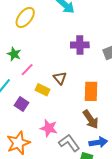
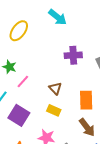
yellow rectangle: (43, 90) -> (54, 110), moved
purple square: (22, 104) -> (19, 115), size x1.5

